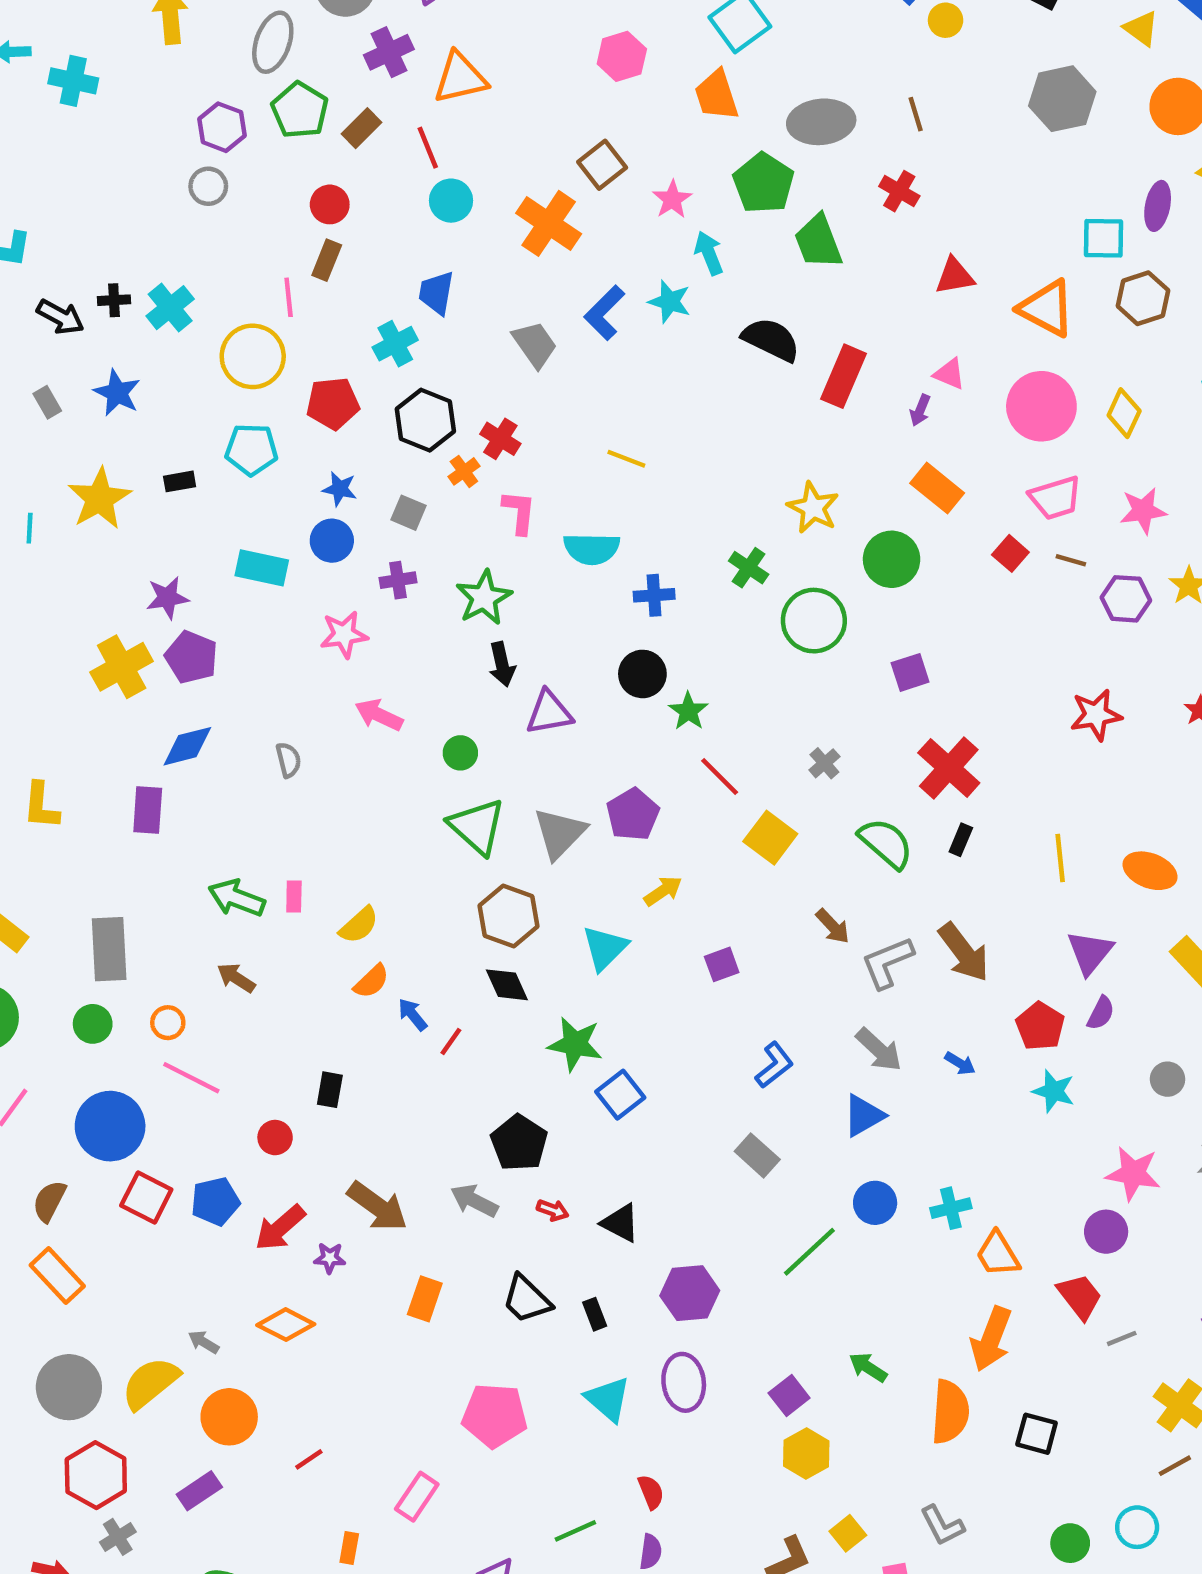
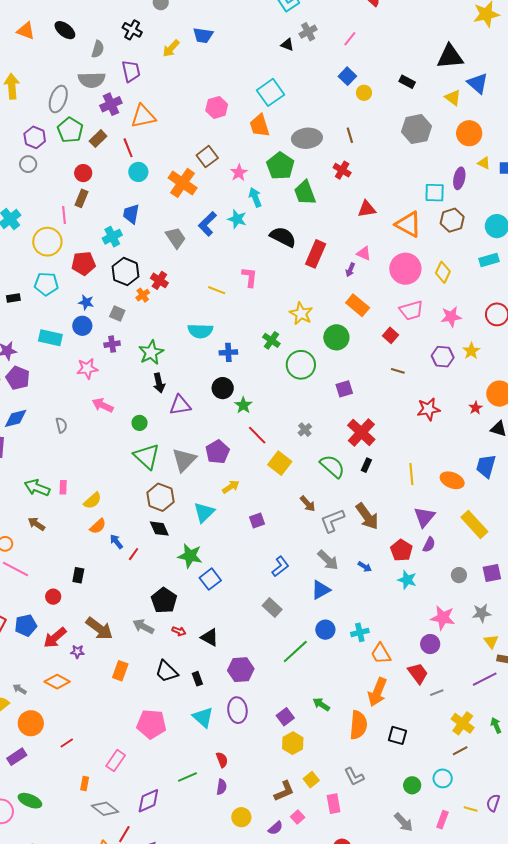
pink L-shape: (519, 512) -> (250, 277), moved
brown line: (1071, 560) -> (398, 371), moved

